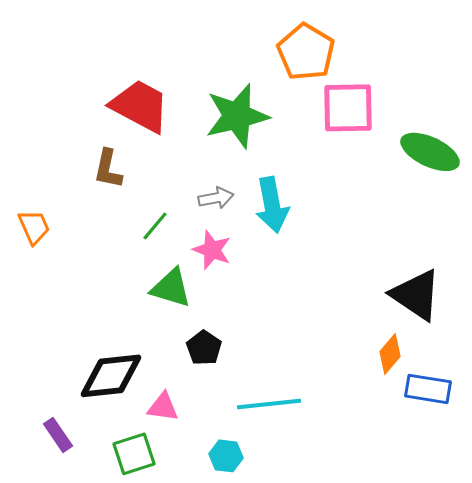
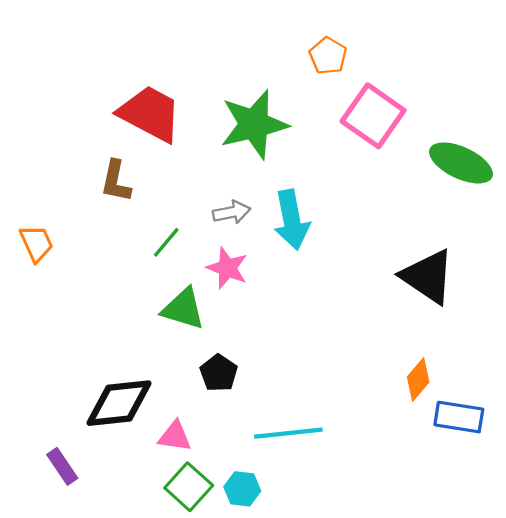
orange pentagon: (306, 52) -> (328, 56), size x0.6
pink square: (348, 108) -> (373, 116), turned 36
black triangle: (416, 295) -> (428, 277), moved
green square: (134, 454) -> (189, 487), moved, turned -30

